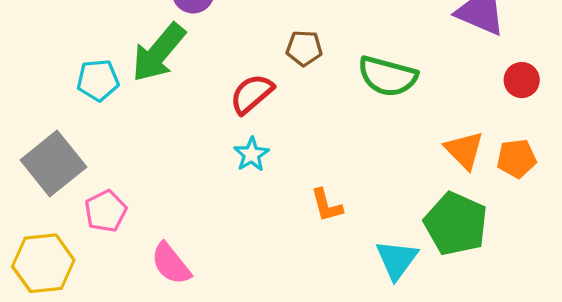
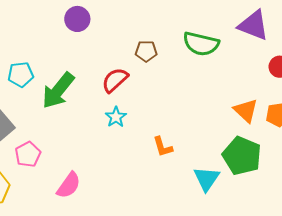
green arrow: (159, 53) -> (58, 91), moved
green semicircle: (388, 76) -> (201, 44), moved
pink semicircle: (171, 264) -> (69, 185), turned -104

